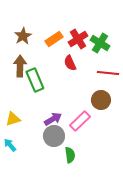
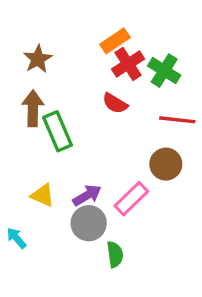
orange rectangle: (54, 39) -> (115, 41), moved
red semicircle: (70, 63) -> (115, 103), turned -35
yellow triangle: (13, 119) -> (43, 195), moved, turned 42

